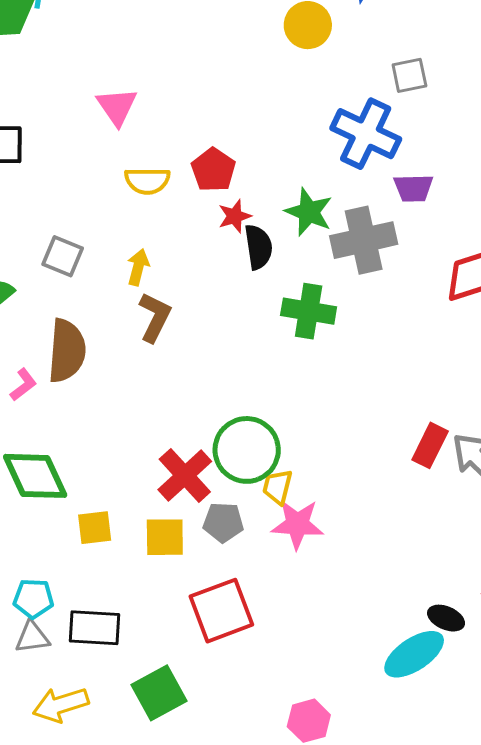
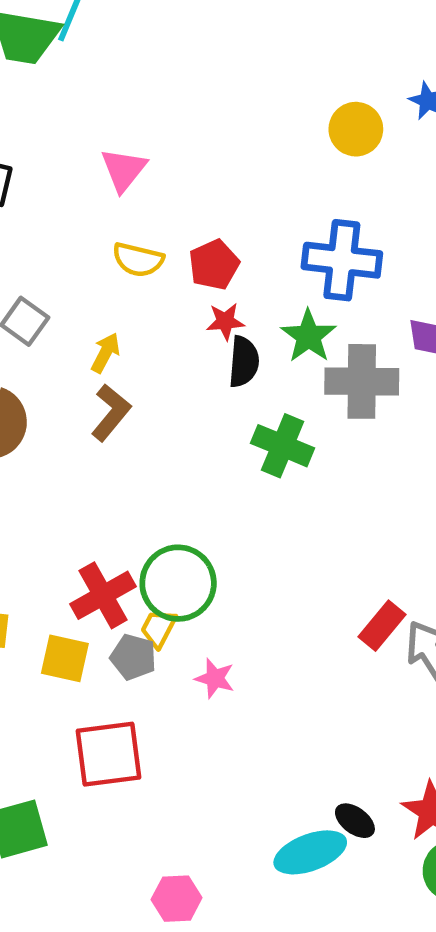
blue cross: (366, 134) -> (342, 260), moved, turned -32
yellow trapezoid: (278, 487) -> (158, 628), moved
pink star: (297, 524) -> (215, 678), size x0.7

